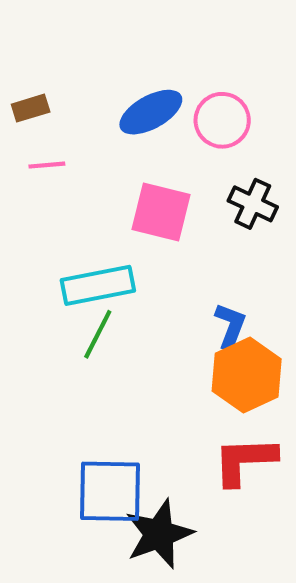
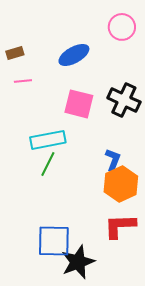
pink circle: (222, 120) -> (122, 27), moved
black cross: (253, 204) -> (124, 100), size x1.4

